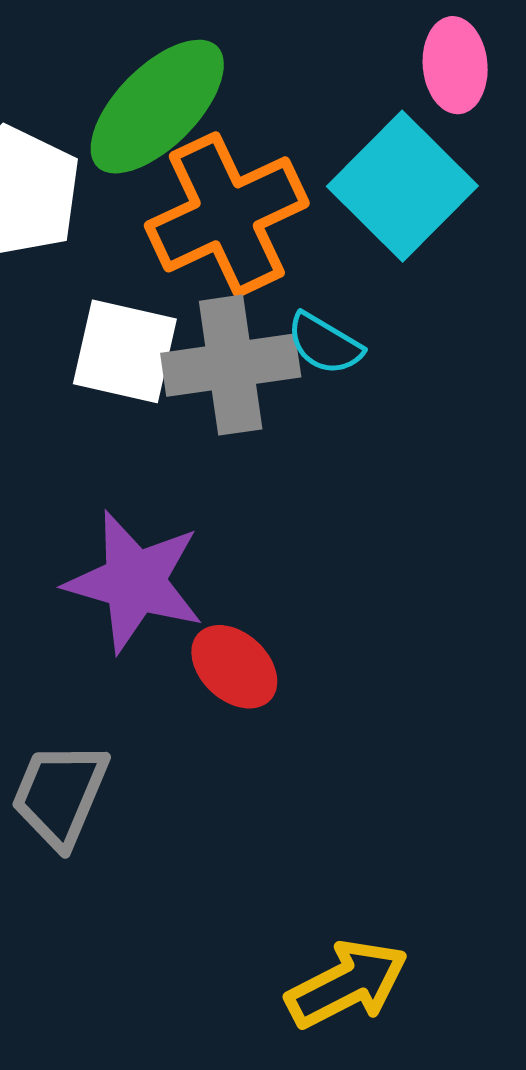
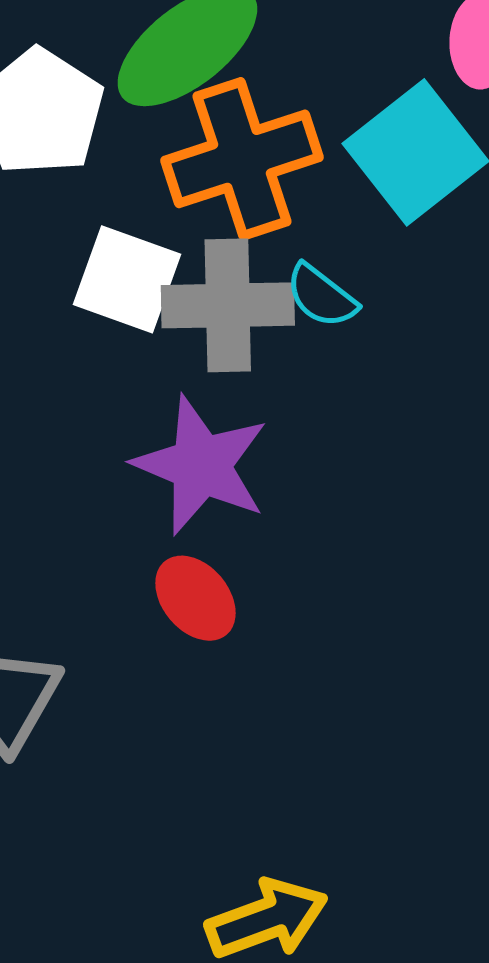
purple star: (135, 582) -> (201, 465), moved

